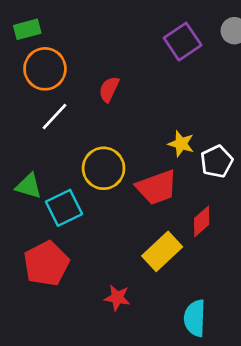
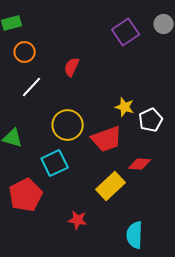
orange circle: (45, 69) -> (25, 52), size x0.7
cyan square: (64, 208) -> (55, 163), moved
red diamond: (202, 221) -> (140, 164), turned 45

